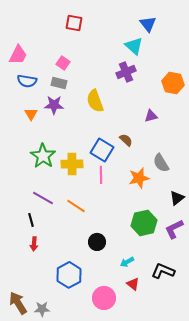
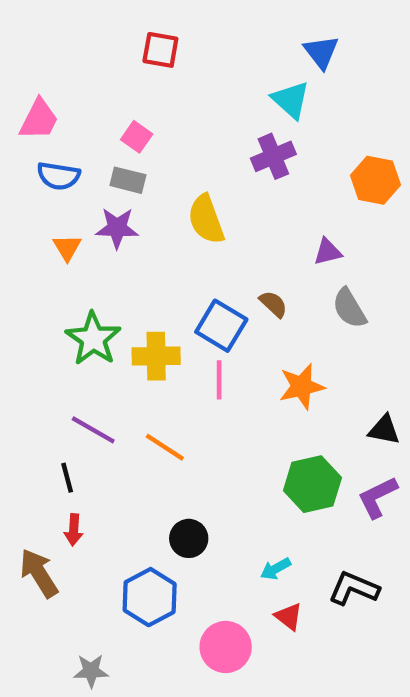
gray semicircle: (161, 163) -> (349, 308), moved
black triangle: (177, 198) -> (384, 430), turned 49
black circle: (97, 242) -> (189, 538), moved
brown arrow: (18, 303) -> (39, 573), moved

